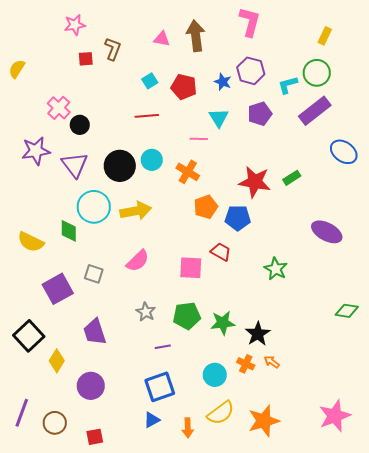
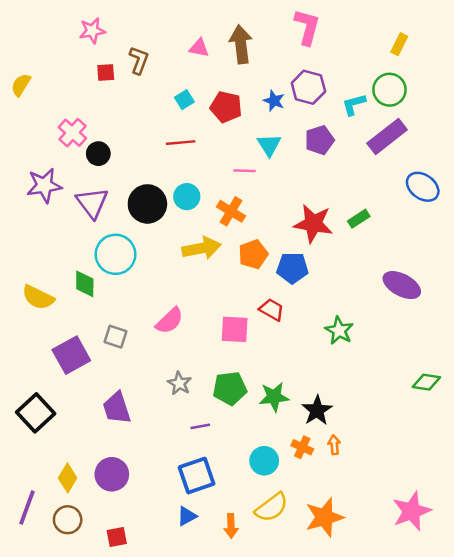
yellow arrow: (136, 211) -> (202, 248), moved
yellow diamond: (57, 361) -> (68, 478), moved
orange arrow: (272, 362) -> (334, 445), turned 49

